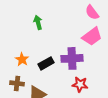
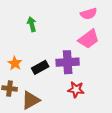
pink semicircle: (92, 12) -> (89, 14), turned -70

